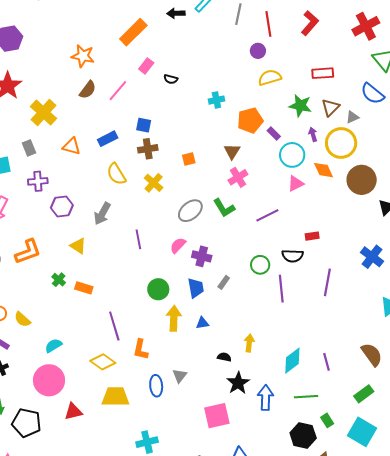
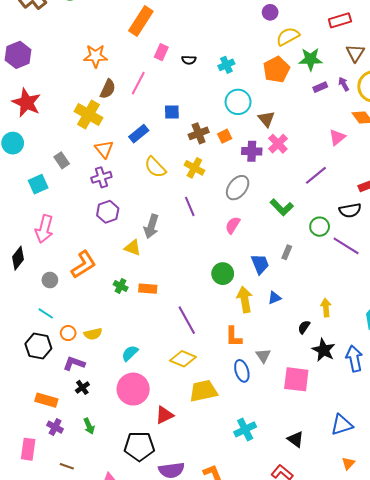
cyan cross: (216, 100) -> (226, 65), moved
green star: (300, 106) -> (311, 59), moved
yellow cross: (44, 112) -> (89, 114), moved
orange pentagon: (250, 120) -> (276, 70), moved
purple rectangle: (274, 133) -> (320, 87), moved, turned -56
orange triangle: (72, 146) -> (104, 149), turned 48
brown cross: (148, 149) -> (199, 133), moved
cyan circle: (292, 155) -> (238, 102), moved
purple cross: (38, 181) -> (101, 177), moved
green L-shape: (224, 208) -> (282, 207), moved
gray arrow: (102, 214) -> (151, 226), moved
purple line: (138, 239) -> (190, 206), moved
purple cross: (202, 256) -> (252, 151), moved
purple line: (281, 289) -> (346, 246), turned -40
yellow semicircle: (22, 319) -> (93, 334), turned -42
orange L-shape: (141, 349) -> (234, 337), moved
black semicircle: (224, 357) -> (304, 327), turned -56
pink square: (217, 416) -> (296, 379), moved, turned 32
black pentagon: (26, 423) -> (139, 446), moved

